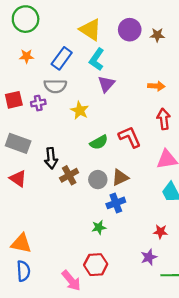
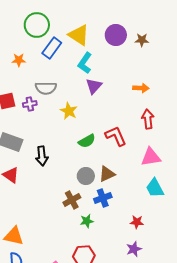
green circle: (26, 19) -> (37, 25), moved
blue rectangle: (62, 58) -> (52, 48), moved
brown cross: (69, 175) -> (72, 200), moved
red star: (161, 232) -> (137, 222), moved

